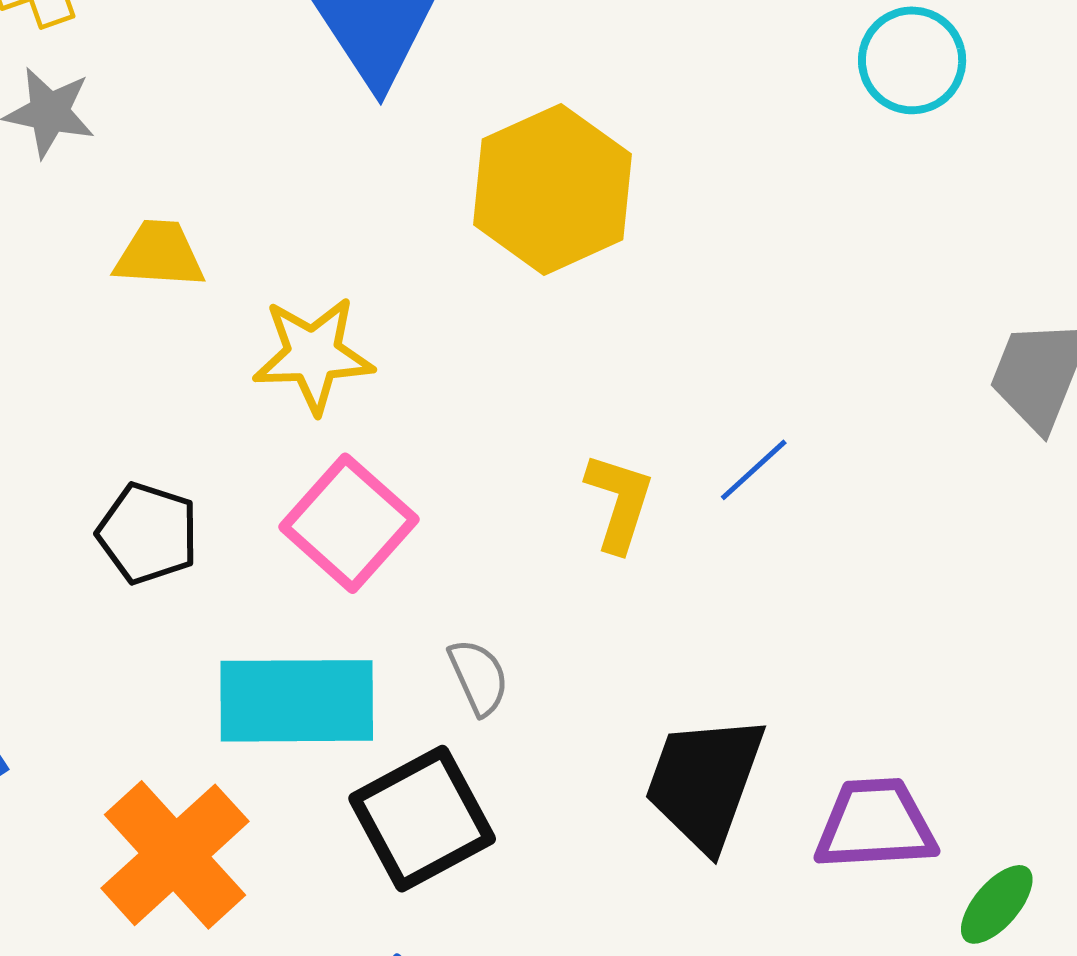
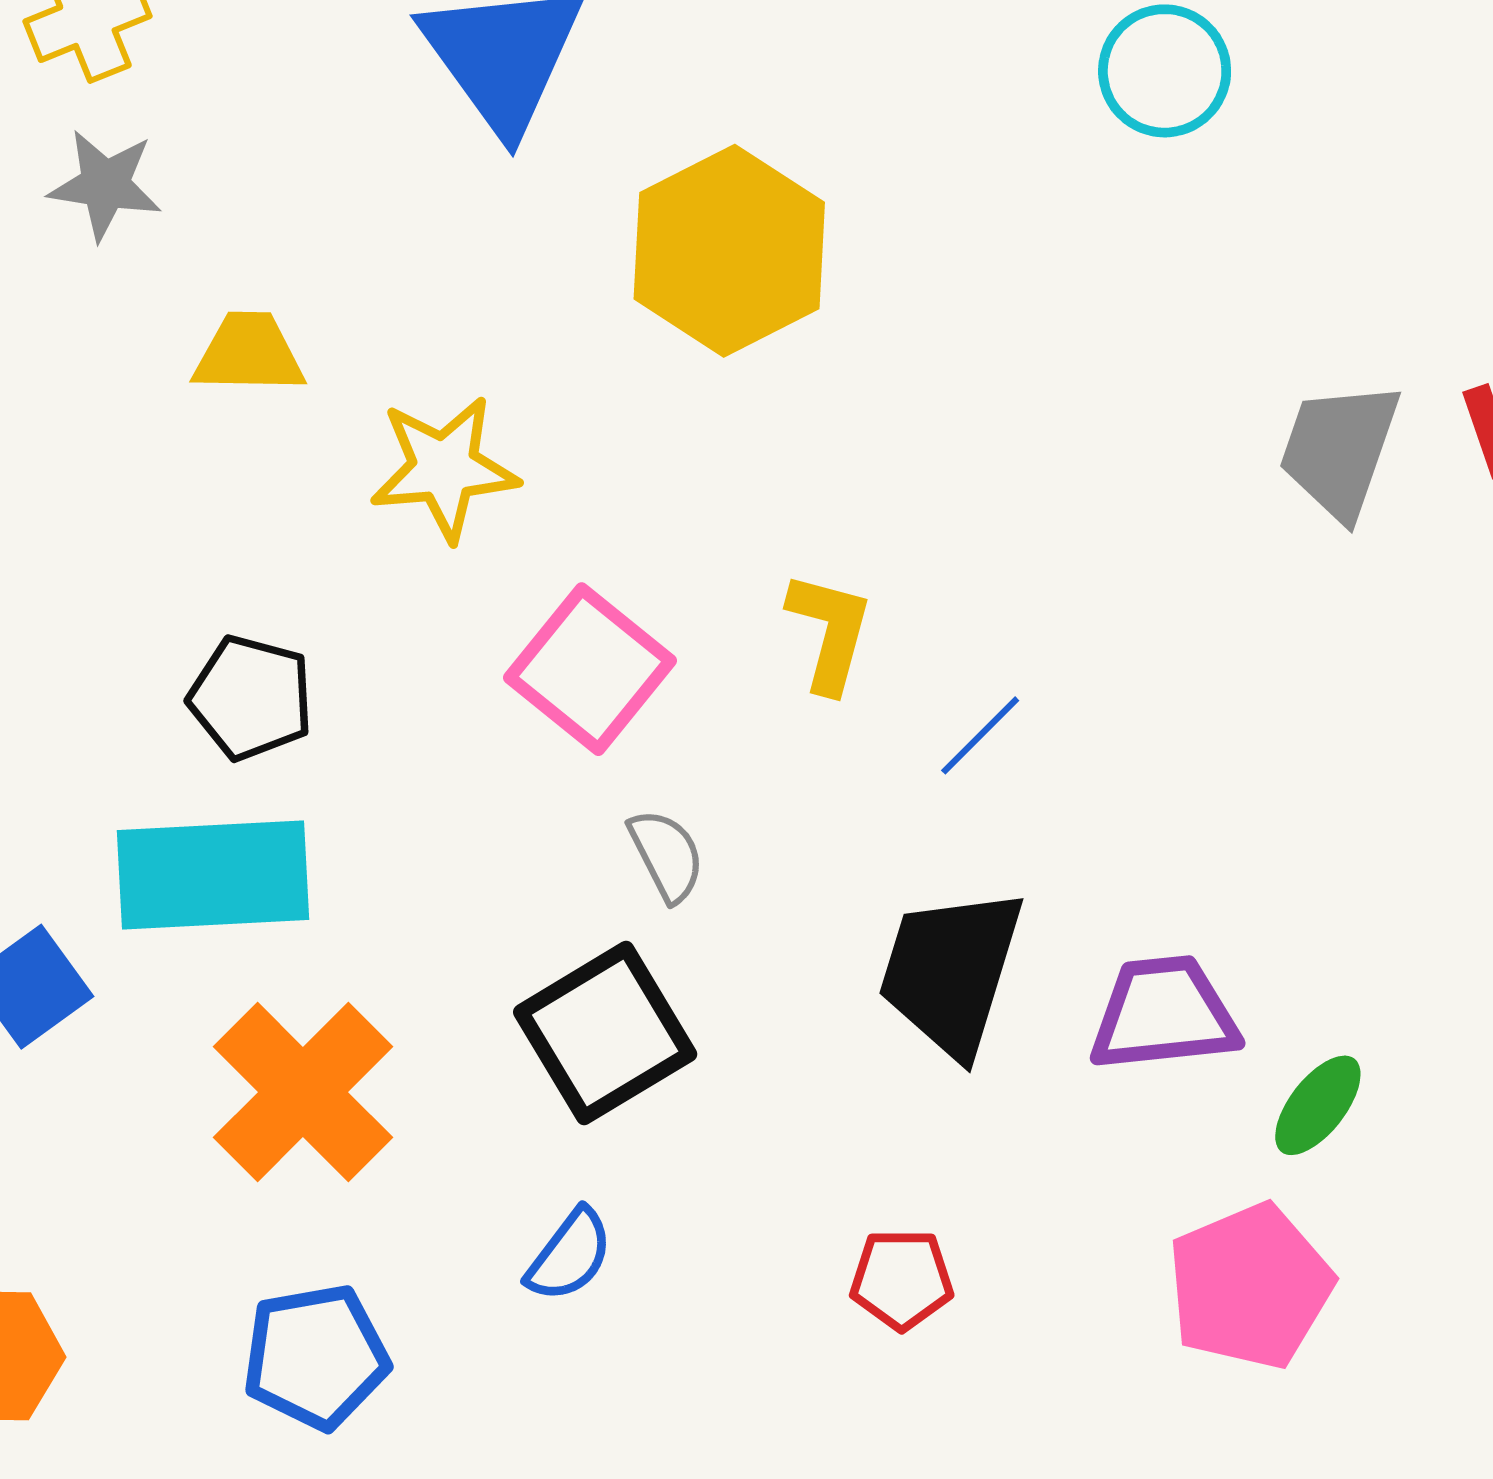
blue line: (754, 470) -> (980, 735), moved
pink square: (349, 523) -> (590, 669), moved
cyan rectangle: (297, 701) -> (213, 875), moved

